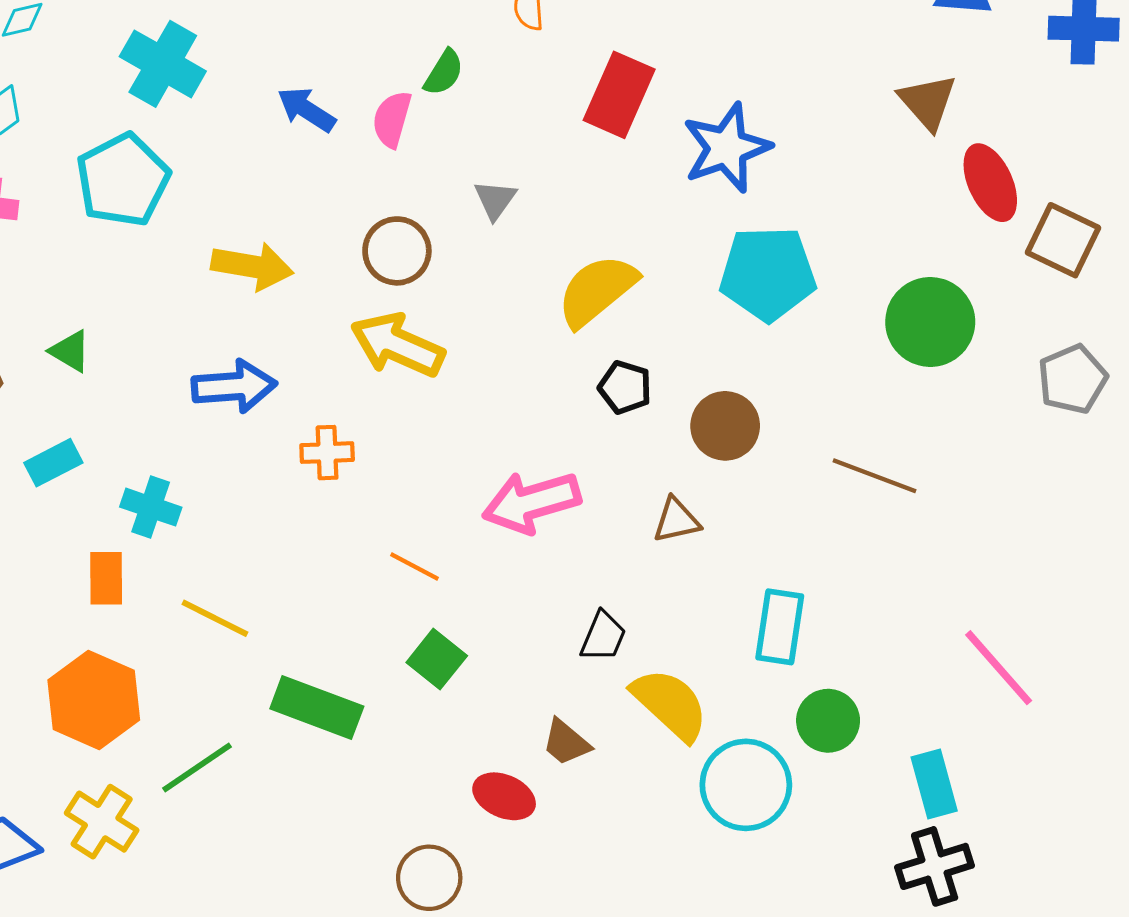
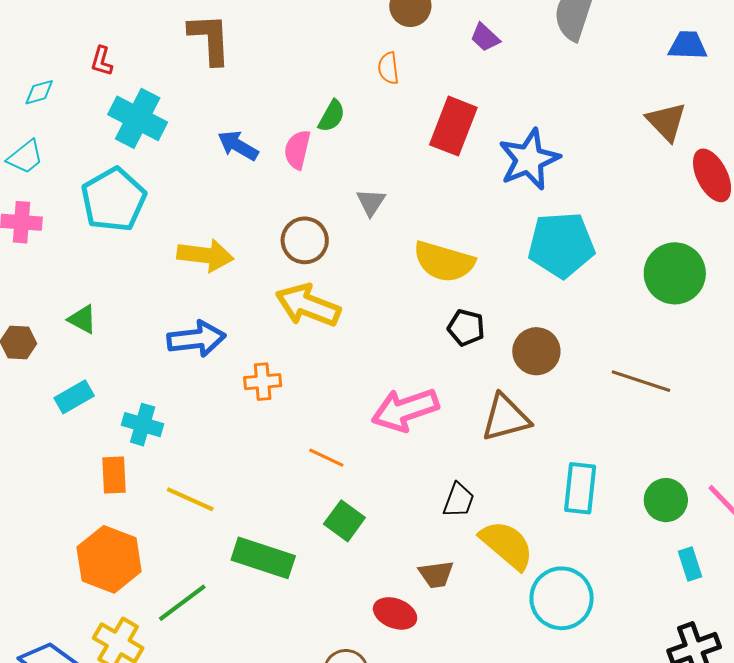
yellow semicircle: (597, 290) -> (444, 262), turned -122
brown triangle: (676, 520) -> (506, 418), size x1.5
green circle: (828, 721) -> (666, 500), moved
brown trapezoid: (566, 742) -> (436, 574), turned -45
cyan rectangle: (934, 784) -> (690, 564), moved, size x0.7

